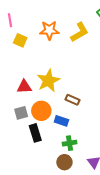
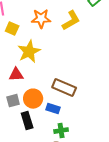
yellow star: (48, 81) -> (29, 52), moved
brown rectangle: (73, 100) -> (64, 88), size x1.6

